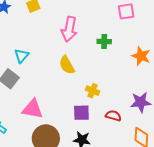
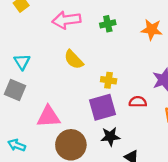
pink arrow: (69, 29) -> (66, 20), turned 85
purple square: (81, 113) -> (102, 107), size x1.4

